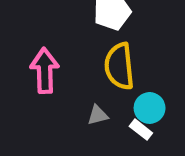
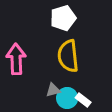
cyan circle: (150, 108) -> (67, 98), moved

